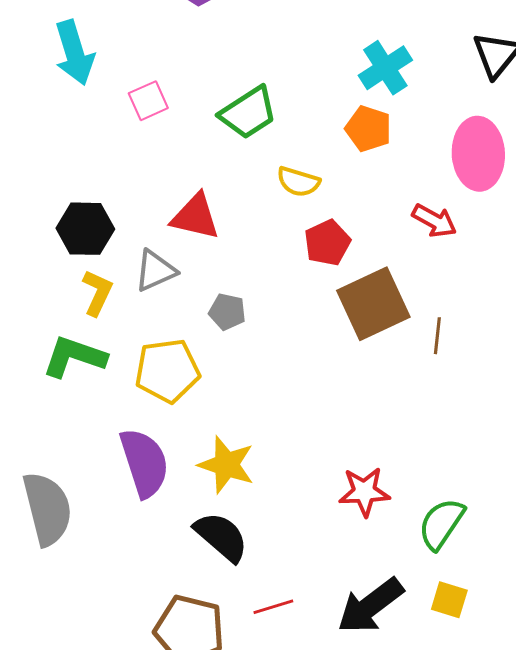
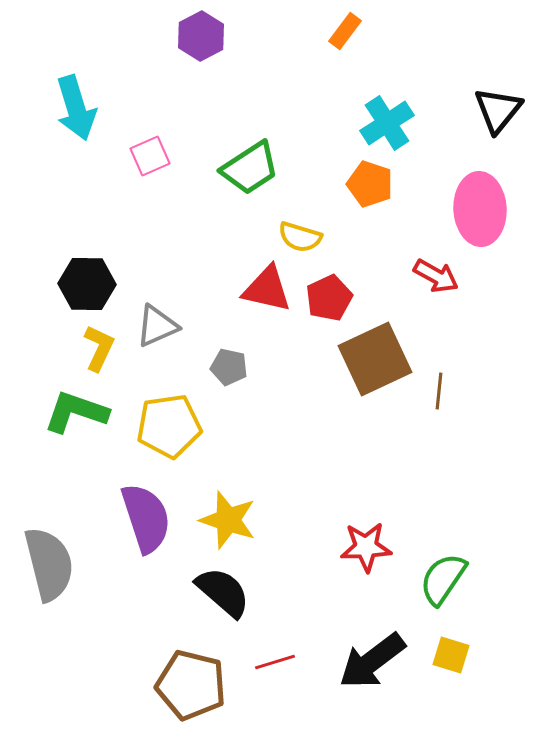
red triangle: (195, 217) -> (267, 289), moved

